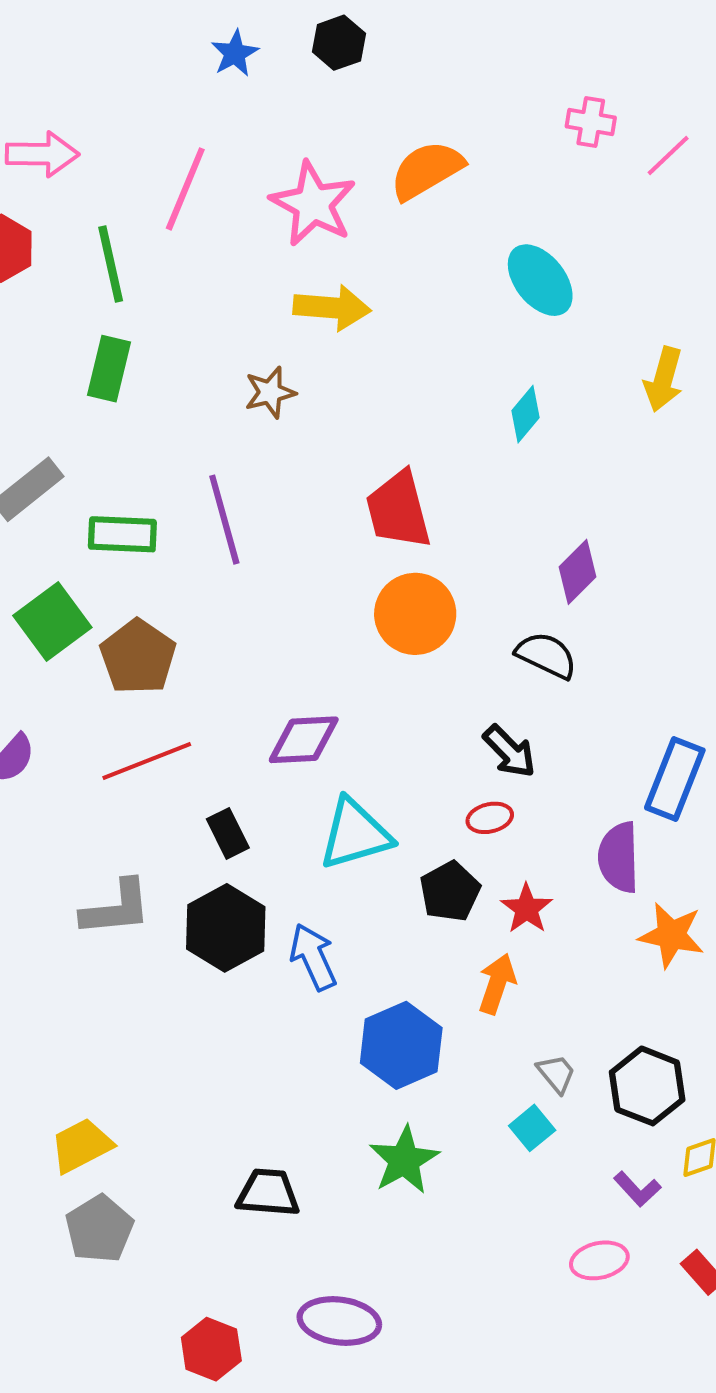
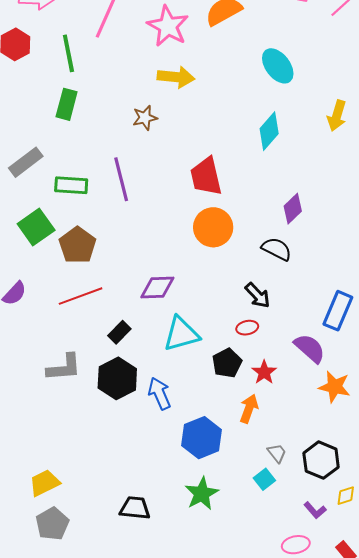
cyan diamond: (525, 414) -> (269, 131), size x1.4
black rectangle: (228, 833) -> (119, 332), turned 70
purple semicircle: (619, 857) -> (310, 348), turned 132

